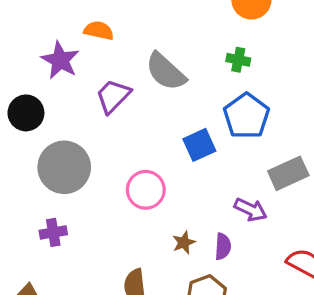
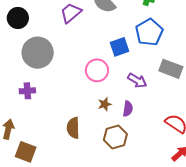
gray rectangle: (288, 173) -> (171, 69), turned 40
pink circle: (146, 190) -> (97, 70), moved
purple arrow: (251, 210) -> (137, 81), moved

